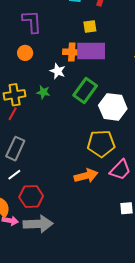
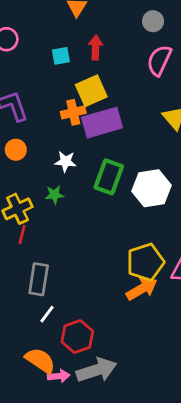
yellow square: (90, 27) -> (91, 91), size x1.6
orange cross: (72, 52) -> (73, 112), moved
yellow pentagon: (101, 144) -> (145, 262), moved

